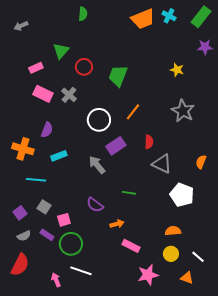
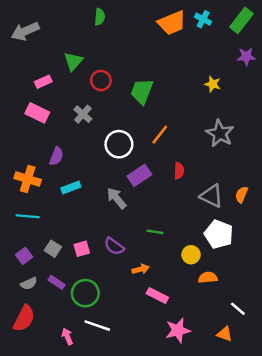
gray arrow: (21, 26) -> (25, 31), size x1.6
pink rectangle: (43, 94) -> (37, 113), moved
gray triangle: (162, 164) -> (211, 196), moved
cyan line: (36, 180) -> (28, 216), moved
pink square: (64, 220) -> (82, 249), moved
yellow circle: (171, 254) -> (191, 255), moved

